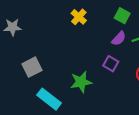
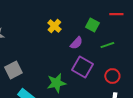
purple semicircle: (119, 39) -> (76, 43), moved
purple square: (111, 64) -> (82, 67), size x1.5

